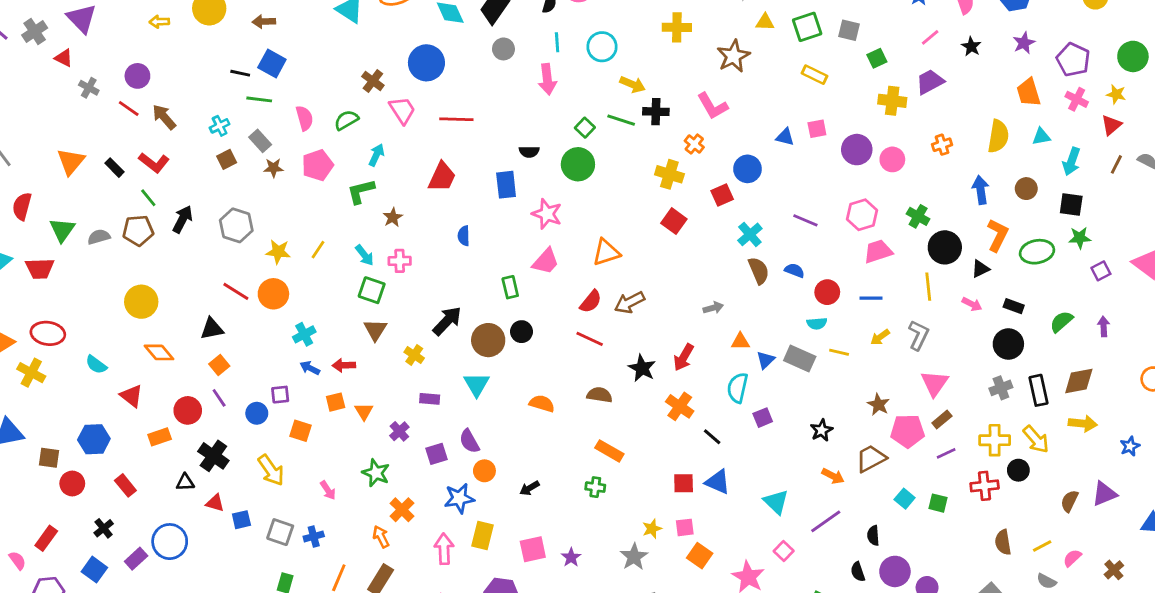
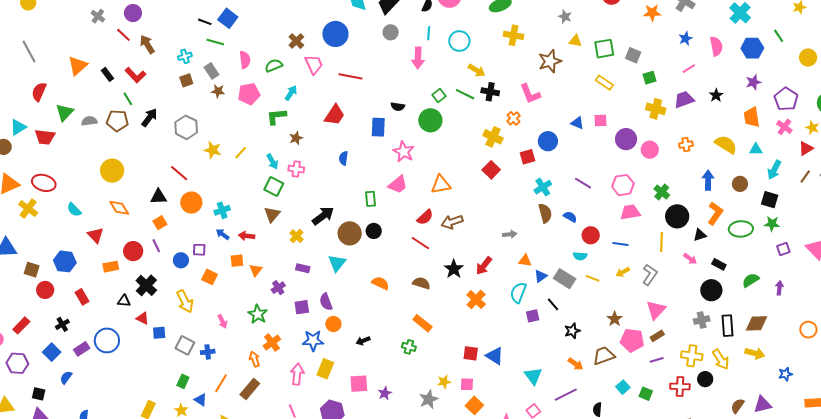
black star: (971, 47) -> (716, 95), moved
yellow semicircle: (998, 136) -> (726, 145), turned -75
orange circle: (273, 294) -> (191, 203), moved
black line: (712, 437) -> (553, 304), moved

